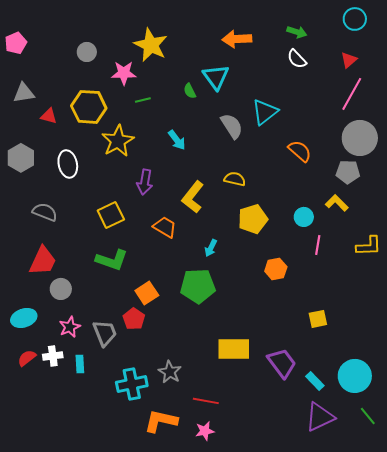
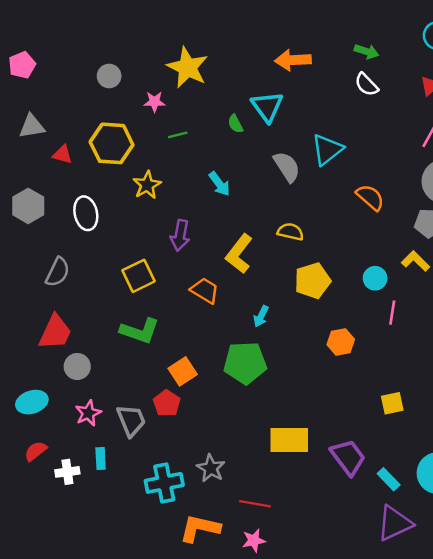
pink star: (124, 73) -> (154, 102), size x0.7
yellow star: (118, 141) -> (147, 185), size x0.7
gray semicircle: (45, 212) -> (58, 272), turned 95
white cross: (53, 356) -> (67, 472), moved

